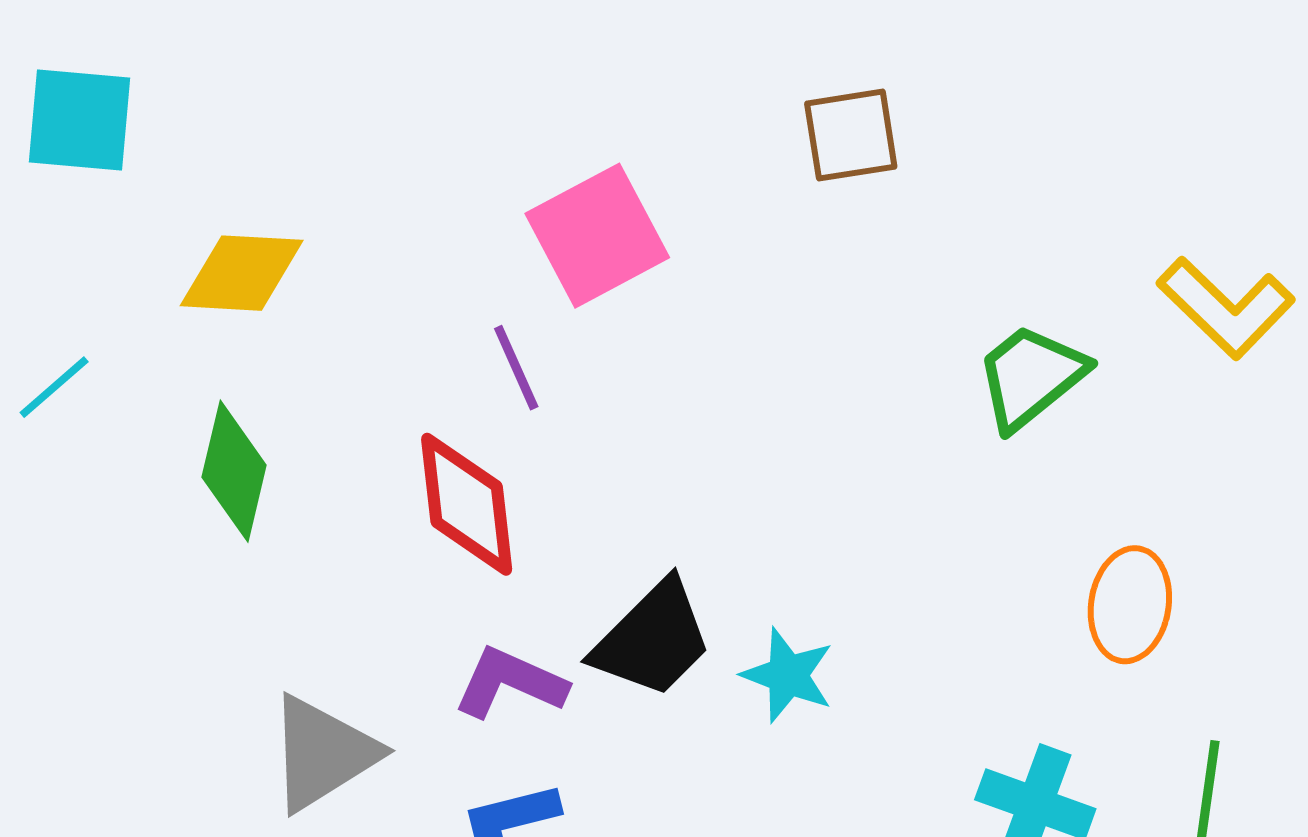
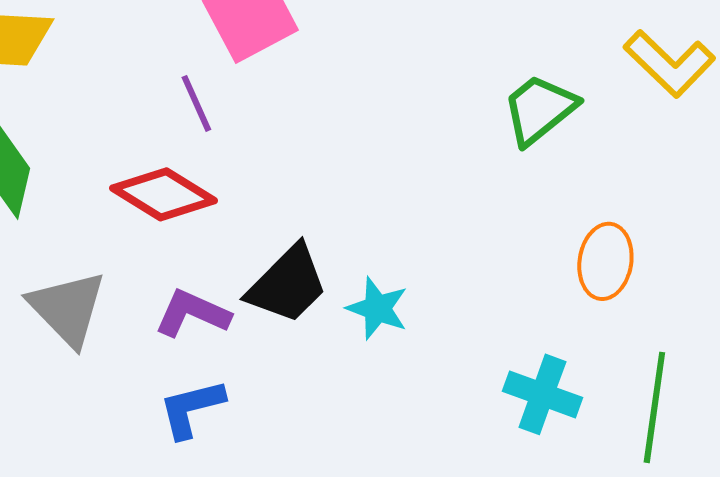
red diamond: (467, 504) -> (163, 194), turned -52
gray triangle: (323, 753) -> (67, 308), moved, turned -42

